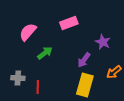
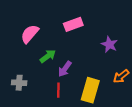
purple arrow: (84, 60) -> (65, 69), moved
red line: (38, 87) -> (58, 90), moved

